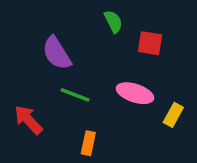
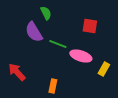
green semicircle: (113, 22) -> (46, 13), moved
green line: (75, 95) -> (58, 44), moved

